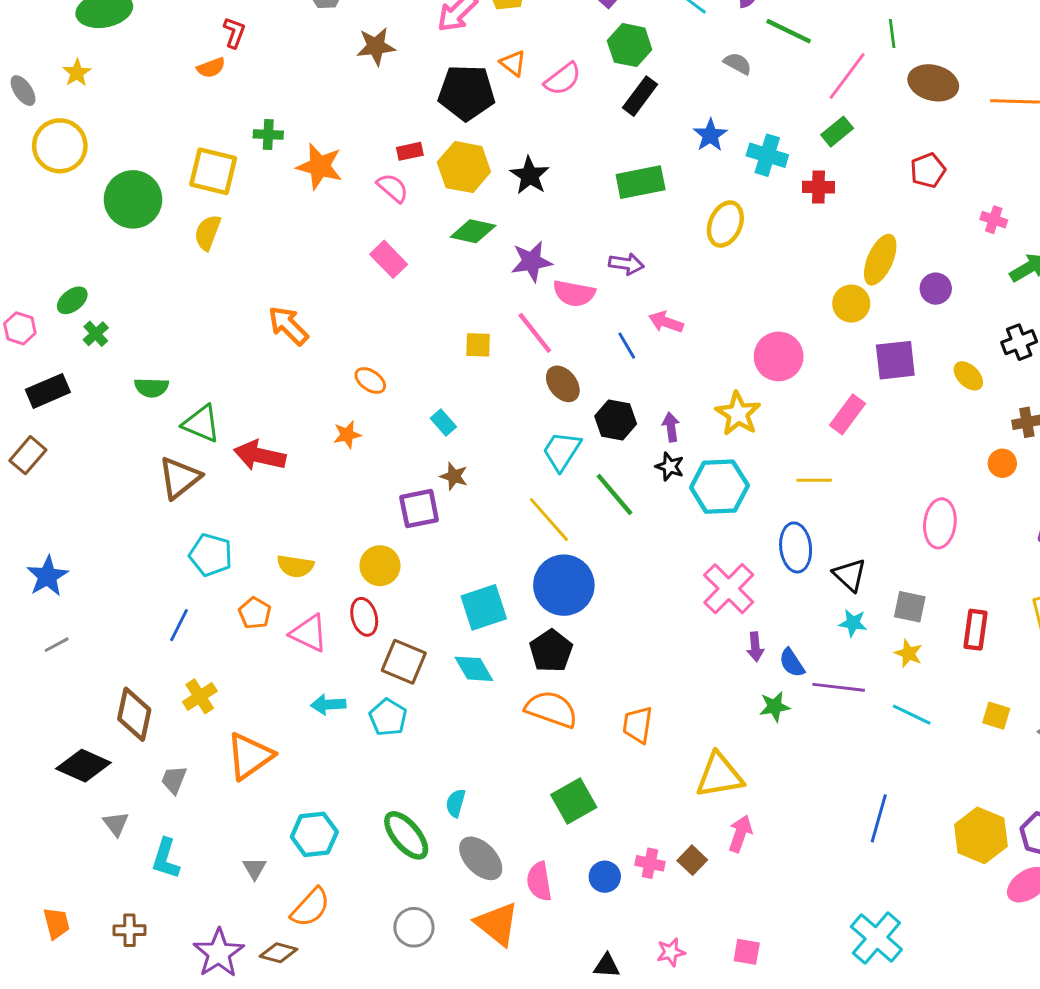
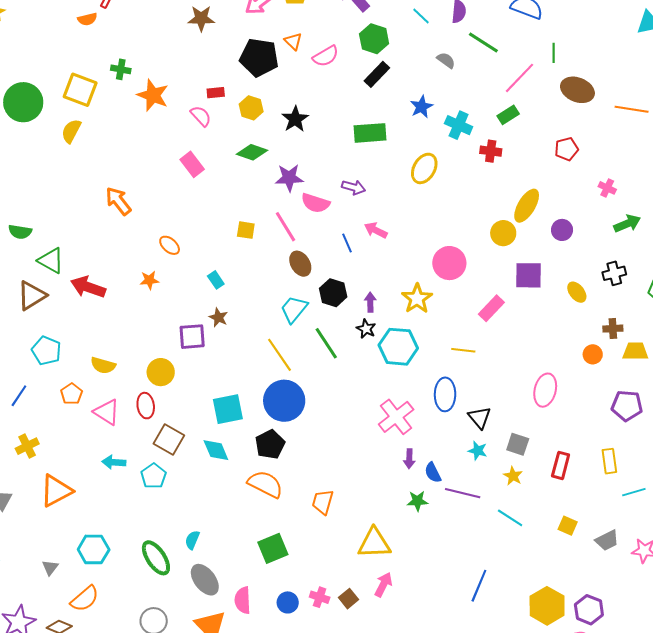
yellow hexagon: (464, 167) -> (251, 108), size x0.7

